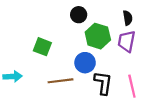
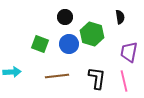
black circle: (79, 15) -> (65, 17), moved
purple trapezoid: (127, 41) -> (129, 52), moved
blue circle: (85, 63) -> (69, 44), moved

